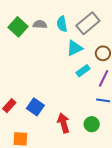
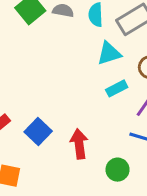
red arrow: (63, 123) -> (79, 144), moved

